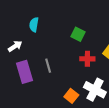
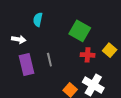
green square: (78, 34) -> (80, 31), size x1.5
white arrow: (15, 46) -> (19, 39), turned 40

